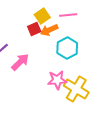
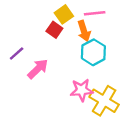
red square: (34, 29) -> (54, 30), turned -32
orange arrow: (49, 30) -> (84, 31), moved, turned -84

